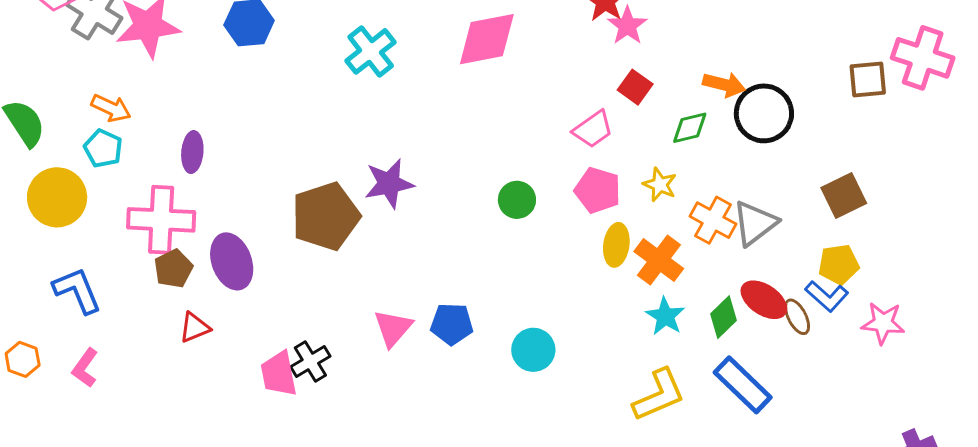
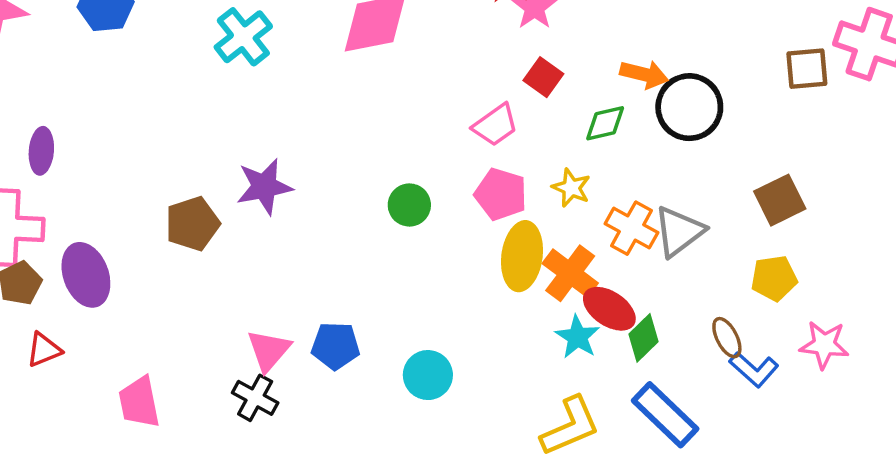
brown pentagon: (326, 216) -> (192, 224), size x0.7
yellow ellipse: (616, 245) -> (522, 256), size x1.4
blue L-shape: (827, 296) -> (754, 369), moved
red ellipse: (764, 300) -> (609, 309), moved
black cross: (310, 361) -> (255, 398), moved, turned -30

